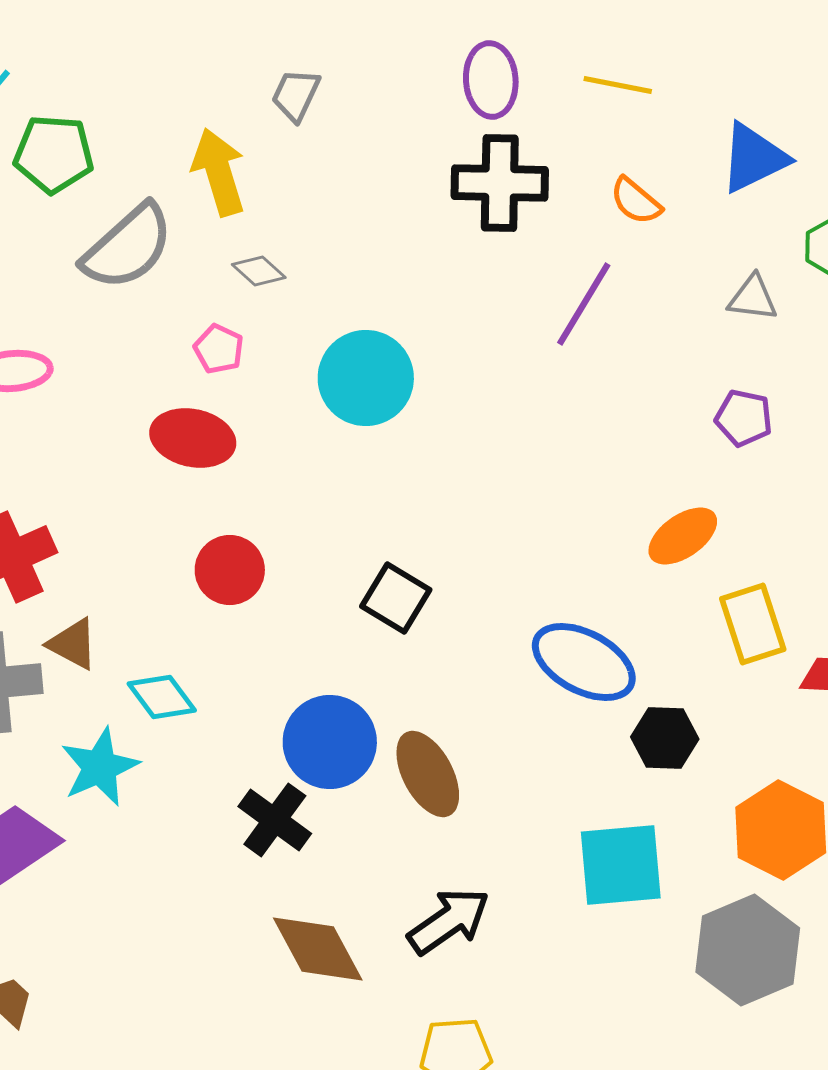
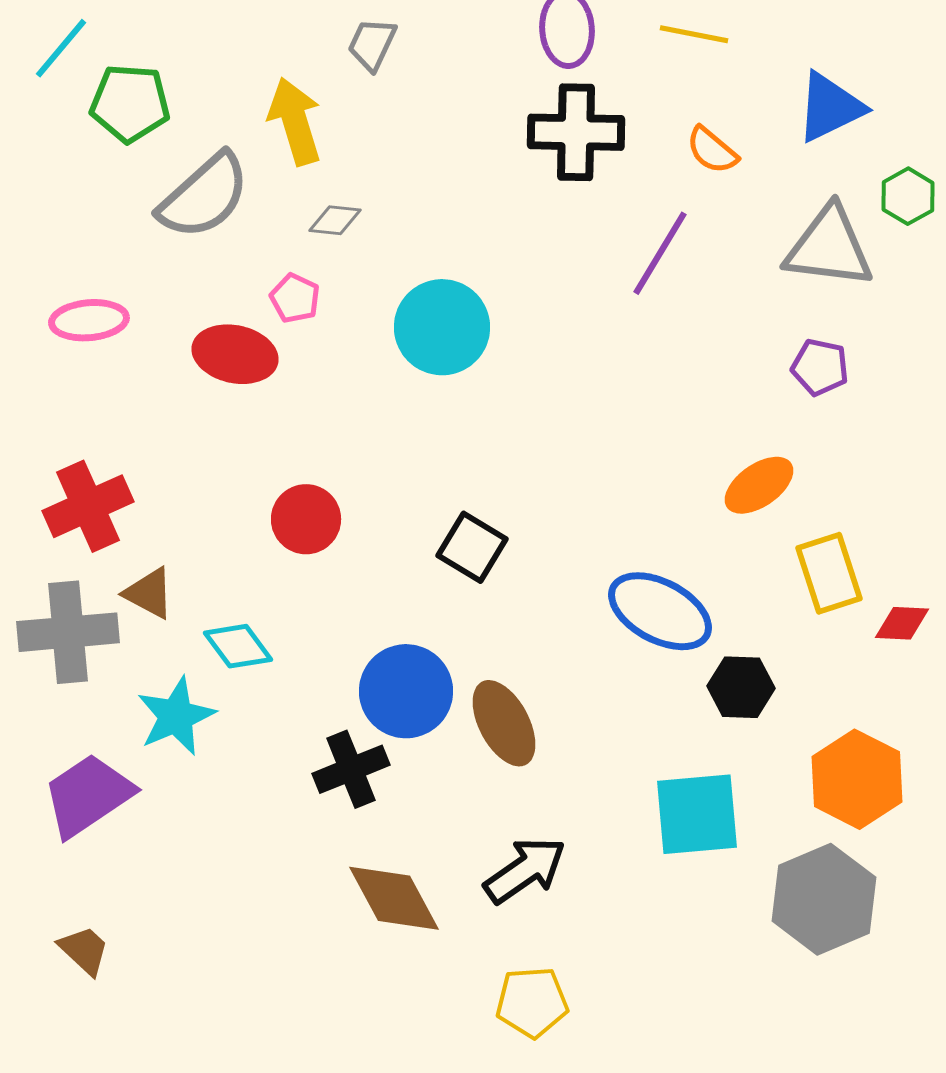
gray diamond: (259, 271) -> (335, 220), turned -36
gray triangle: (753, 298) -> (829, 247), size x1.8
red ellipse: (193, 438) -> (235, 354), moved
black cross: (275, 820) -> (351, 769), turned 32

